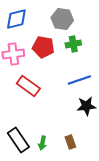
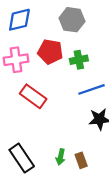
green cross: (73, 44) -> (79, 60), moved
green arrow: (42, 143) -> (61, 157), moved

